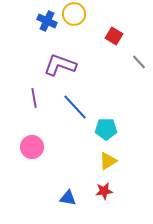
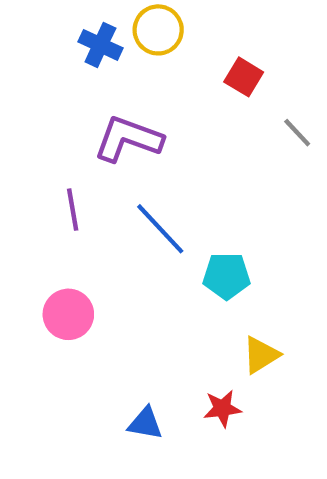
yellow triangle: (108, 161) -> (261, 355), moved

